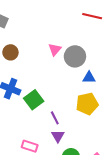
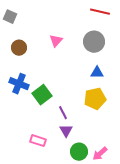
pink triangle: (55, 49) -> (56, 41), moved
gray circle: (75, 56) -> (94, 42), moved

